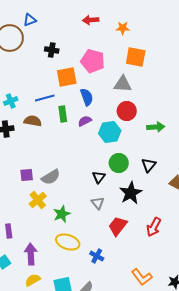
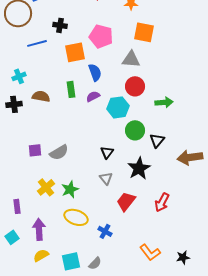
blue line: (45, 98) -> (37, 43), moved
green circle: (119, 163) -> (135, 130), moved
yellow cross: (38, 200) -> (46, 187), moved

